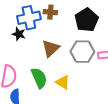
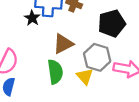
green semicircle: (39, 78) -> (55, 72), moved
yellow triangle: (63, 82) -> (85, 76), moved

